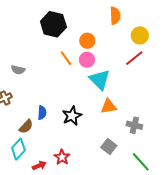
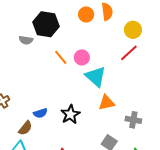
orange circle: (87, 41) -> (86, 15), moved
gray semicircle: (18, 70) -> (26, 40), moved
blue semicircle: (42, 113) -> (40, 113), turned 72

